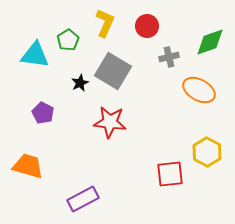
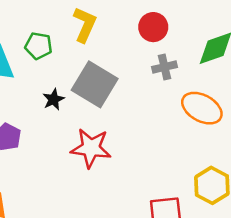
red circle: (147, 26) -> (153, 27), moved
green pentagon: (68, 40) -> (39, 46), turned -30

